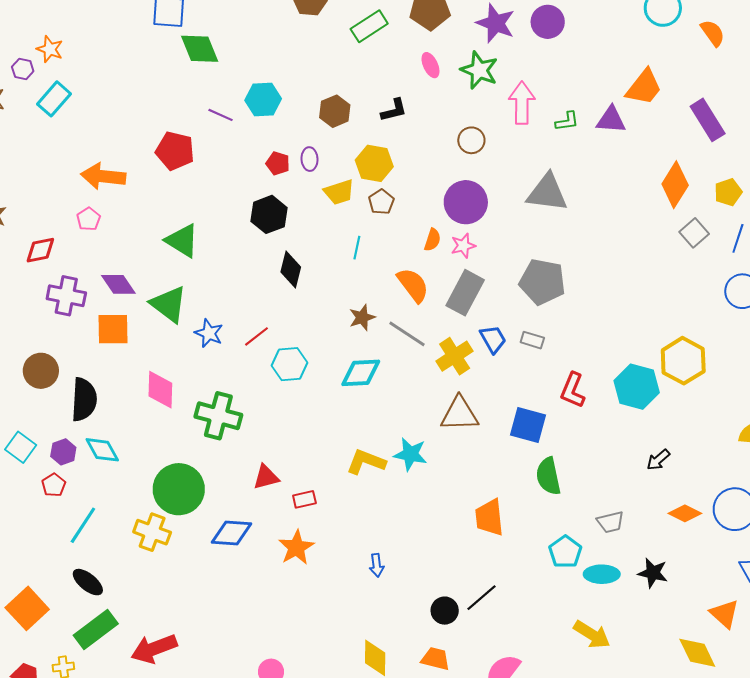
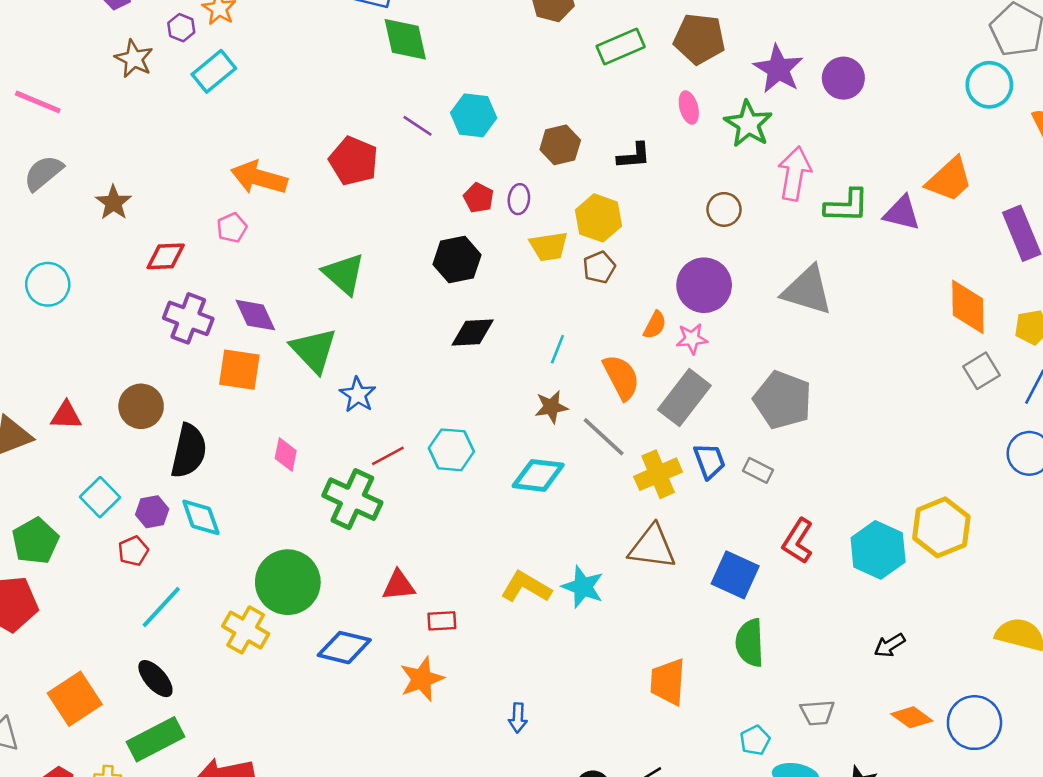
green L-shape: (567, 121) -> (847, 206), size x1.5
orange diamond: (675, 185) -> (968, 307), turned -42
cyan line: (357, 248) -> (557, 349), moved
black diamond: (291, 270) -> (473, 332), turned 63
red line: (256, 336) -> (388, 456), moved
pink diamond: (160, 390) -> (286, 455), size x0.7
cyan pentagon: (565, 552) -> (755, 740), size x0.7

